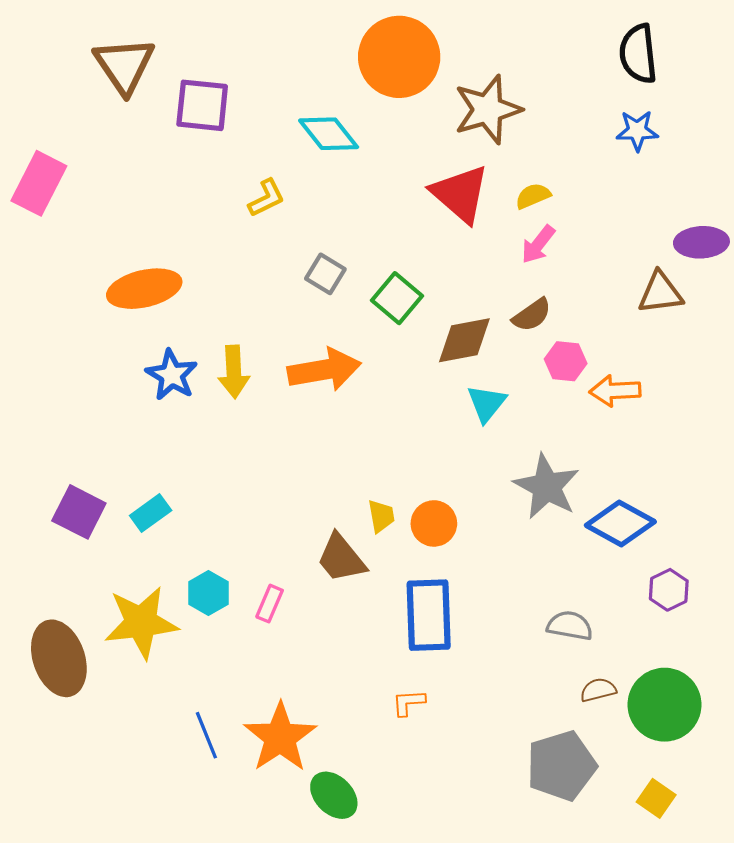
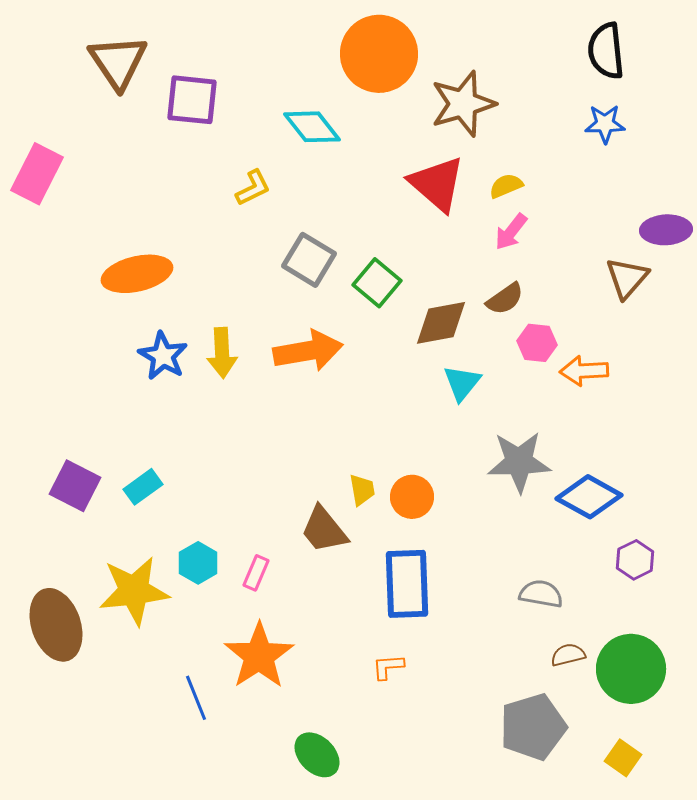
gray square: (325, 274) -> (309, 260), size x1.4
brown triangle: (660, 293) -> (627, 278), turned -42
gray star: (547, 487) -> (519, 462), turned -30
orange star: (280, 737) -> (259, 656), moved

